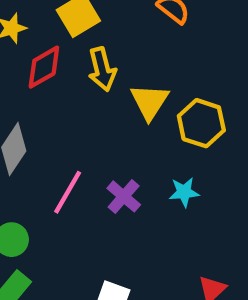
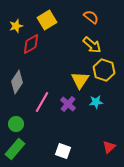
yellow arrow: (102, 69) -> (92, 45), moved, turned -36
yellow triangle: (150, 102) -> (80, 80), moved

